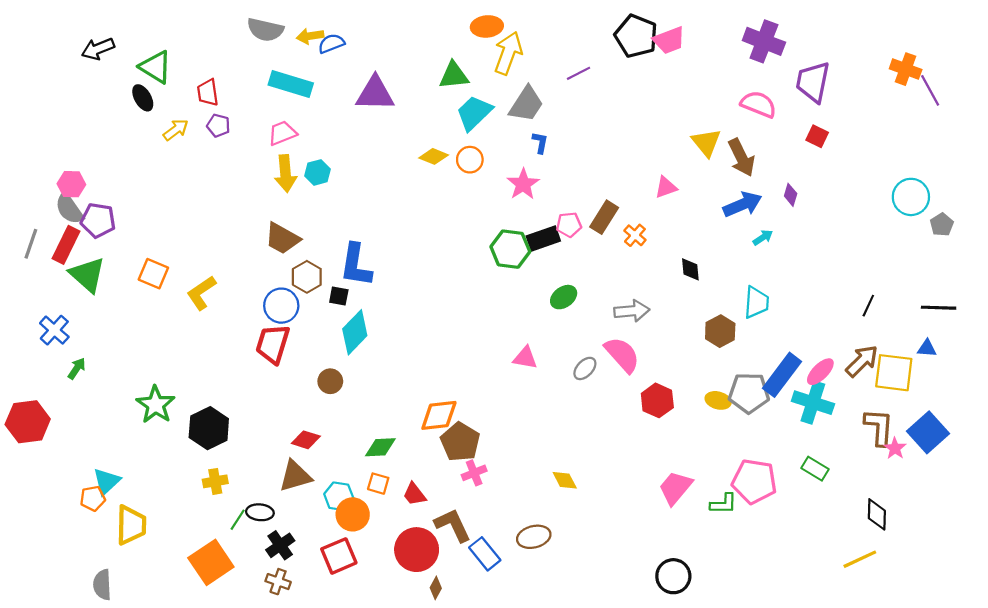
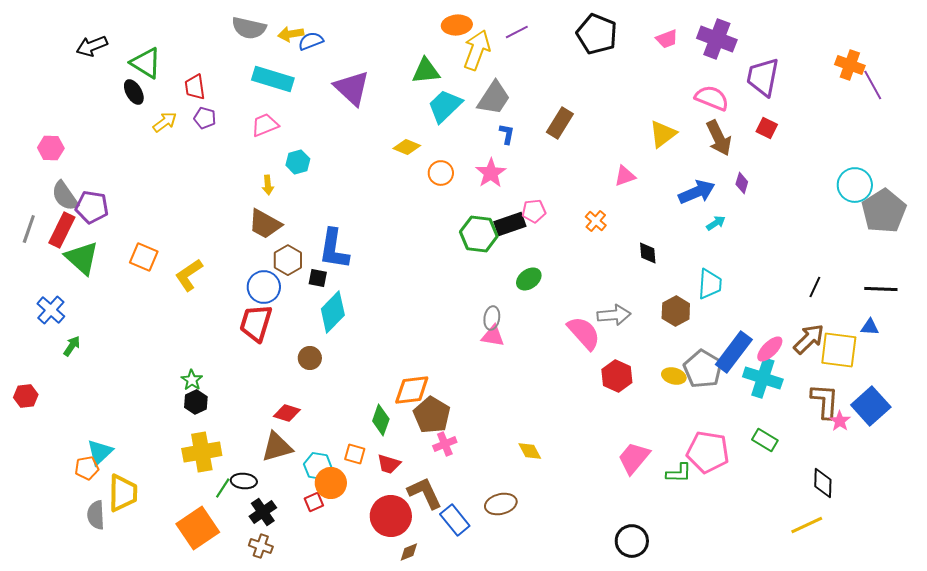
pink trapezoid: (669, 40) -> (667, 39), moved, size x0.7
purple line: (579, 73) -> (517, 32), moved
purple triangle: (375, 94) -> (352, 88), turned 42
yellow triangle: (706, 143) -> (663, 134), turned 32
brown arrow: (742, 158) -> (719, 138), moved
orange circle: (470, 160) -> (441, 173), moved
yellow arrow: (286, 173) -> (268, 185), moved, size x0.6
pink hexagon: (71, 184) -> (51, 148), moved
brown rectangle: (604, 217) -> (560, 123), moved
gray pentagon: (942, 225) -> (884, 211), size x2.0
gray arrow: (632, 311) -> (614, 315), moved
gray ellipse: (585, 368) -> (492, 318), moved, turned -35
gray pentagon: (749, 393) -> (703, 369), turned 30
green star: (156, 405) -> (192, 380), moved, size x0.6
red hexagon: (28, 422) -> (26, 396), size x0.6
black hexagon: (209, 428) -> (196, 402), size x0.6
green diamond: (380, 447) -> (381, 420), moved, turned -68
yellow cross: (215, 481) -> (202, 452), size x1.6
red trapezoid: (414, 494) -> (389, 464), turned -35
red square: (339, 556) -> (314, 502), moved, size x0.6
gray semicircle: (102, 585) -> (96, 515), moved
brown diamond: (436, 588) -> (409, 552), turned 40

